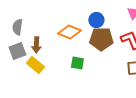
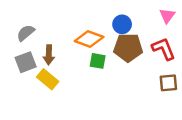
gray semicircle: (17, 27) -> (26, 33), turned 42
green square: (77, 63) -> (98, 61), moved

